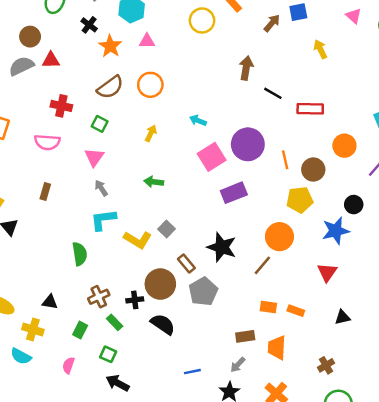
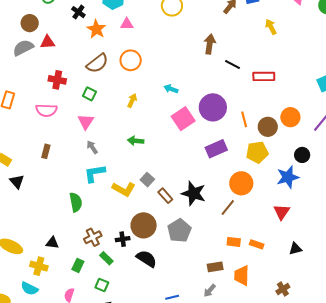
orange circle: (344, 146) -> (290, 117), moved
purple rectangle: (234, 193) -> (216, 149), moved
brown rectangle: (186, 263) -> (165, 196), moved

